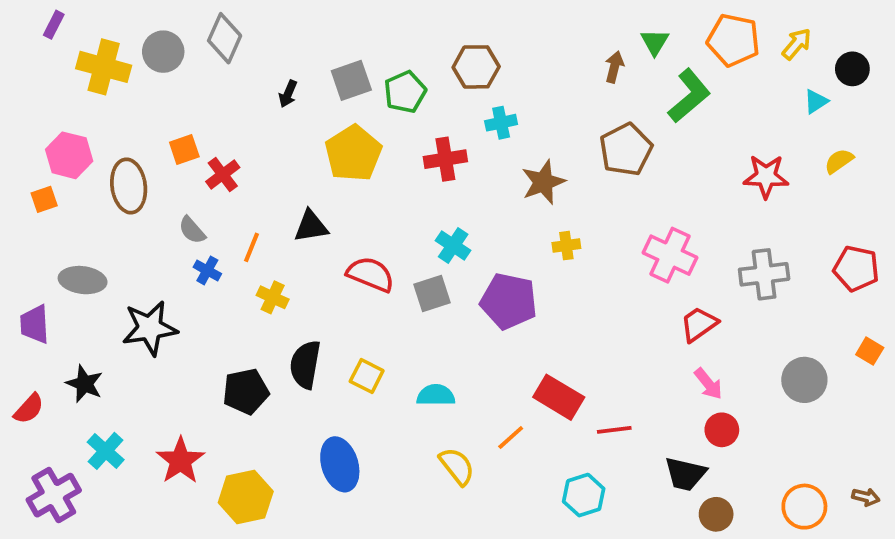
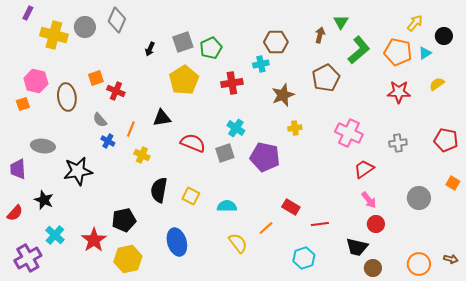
orange pentagon: (733, 40) -> (398, 52), moved
brown hexagon: (476, 67) -> (276, 42), moved
red cross: (223, 174) -> (116, 91), turned -30
gray cross: (764, 274) -> (398, 143), size x0.7
black pentagon: (246, 391) -> (124, 220), moved
red rectangle: (559, 397) -> (291, 207), size x0.7

